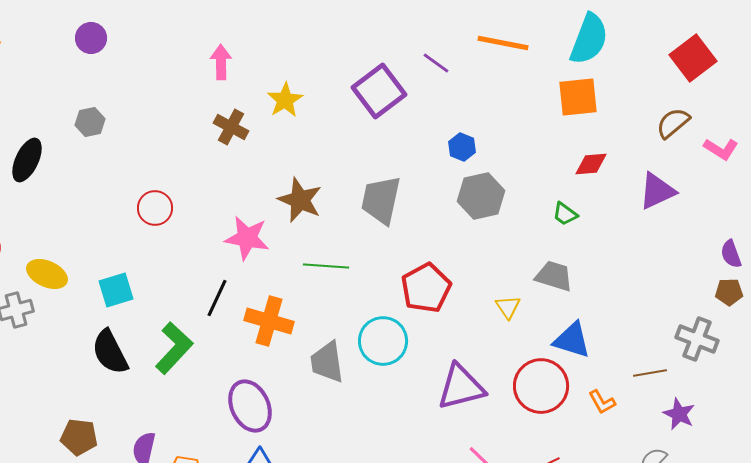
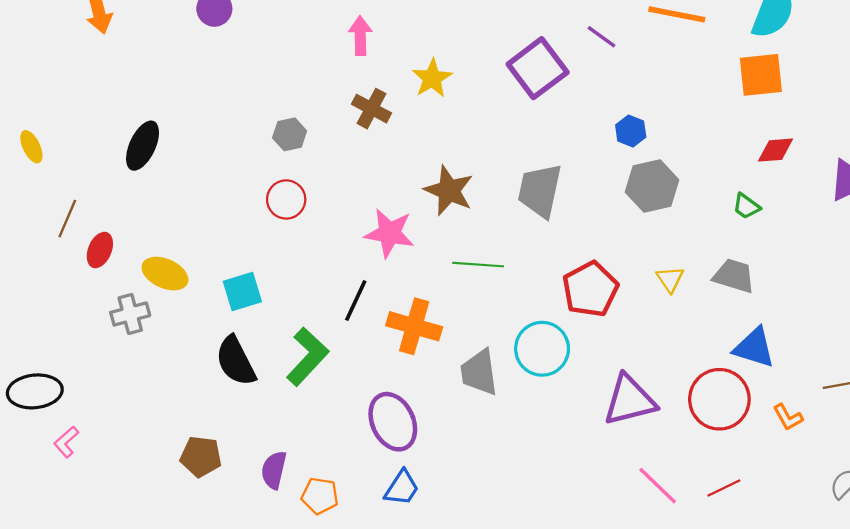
gray hexagon: (90, 122) -> (290, 134), moved
yellow triangle: (508, 307) -> (670, 279), moved

